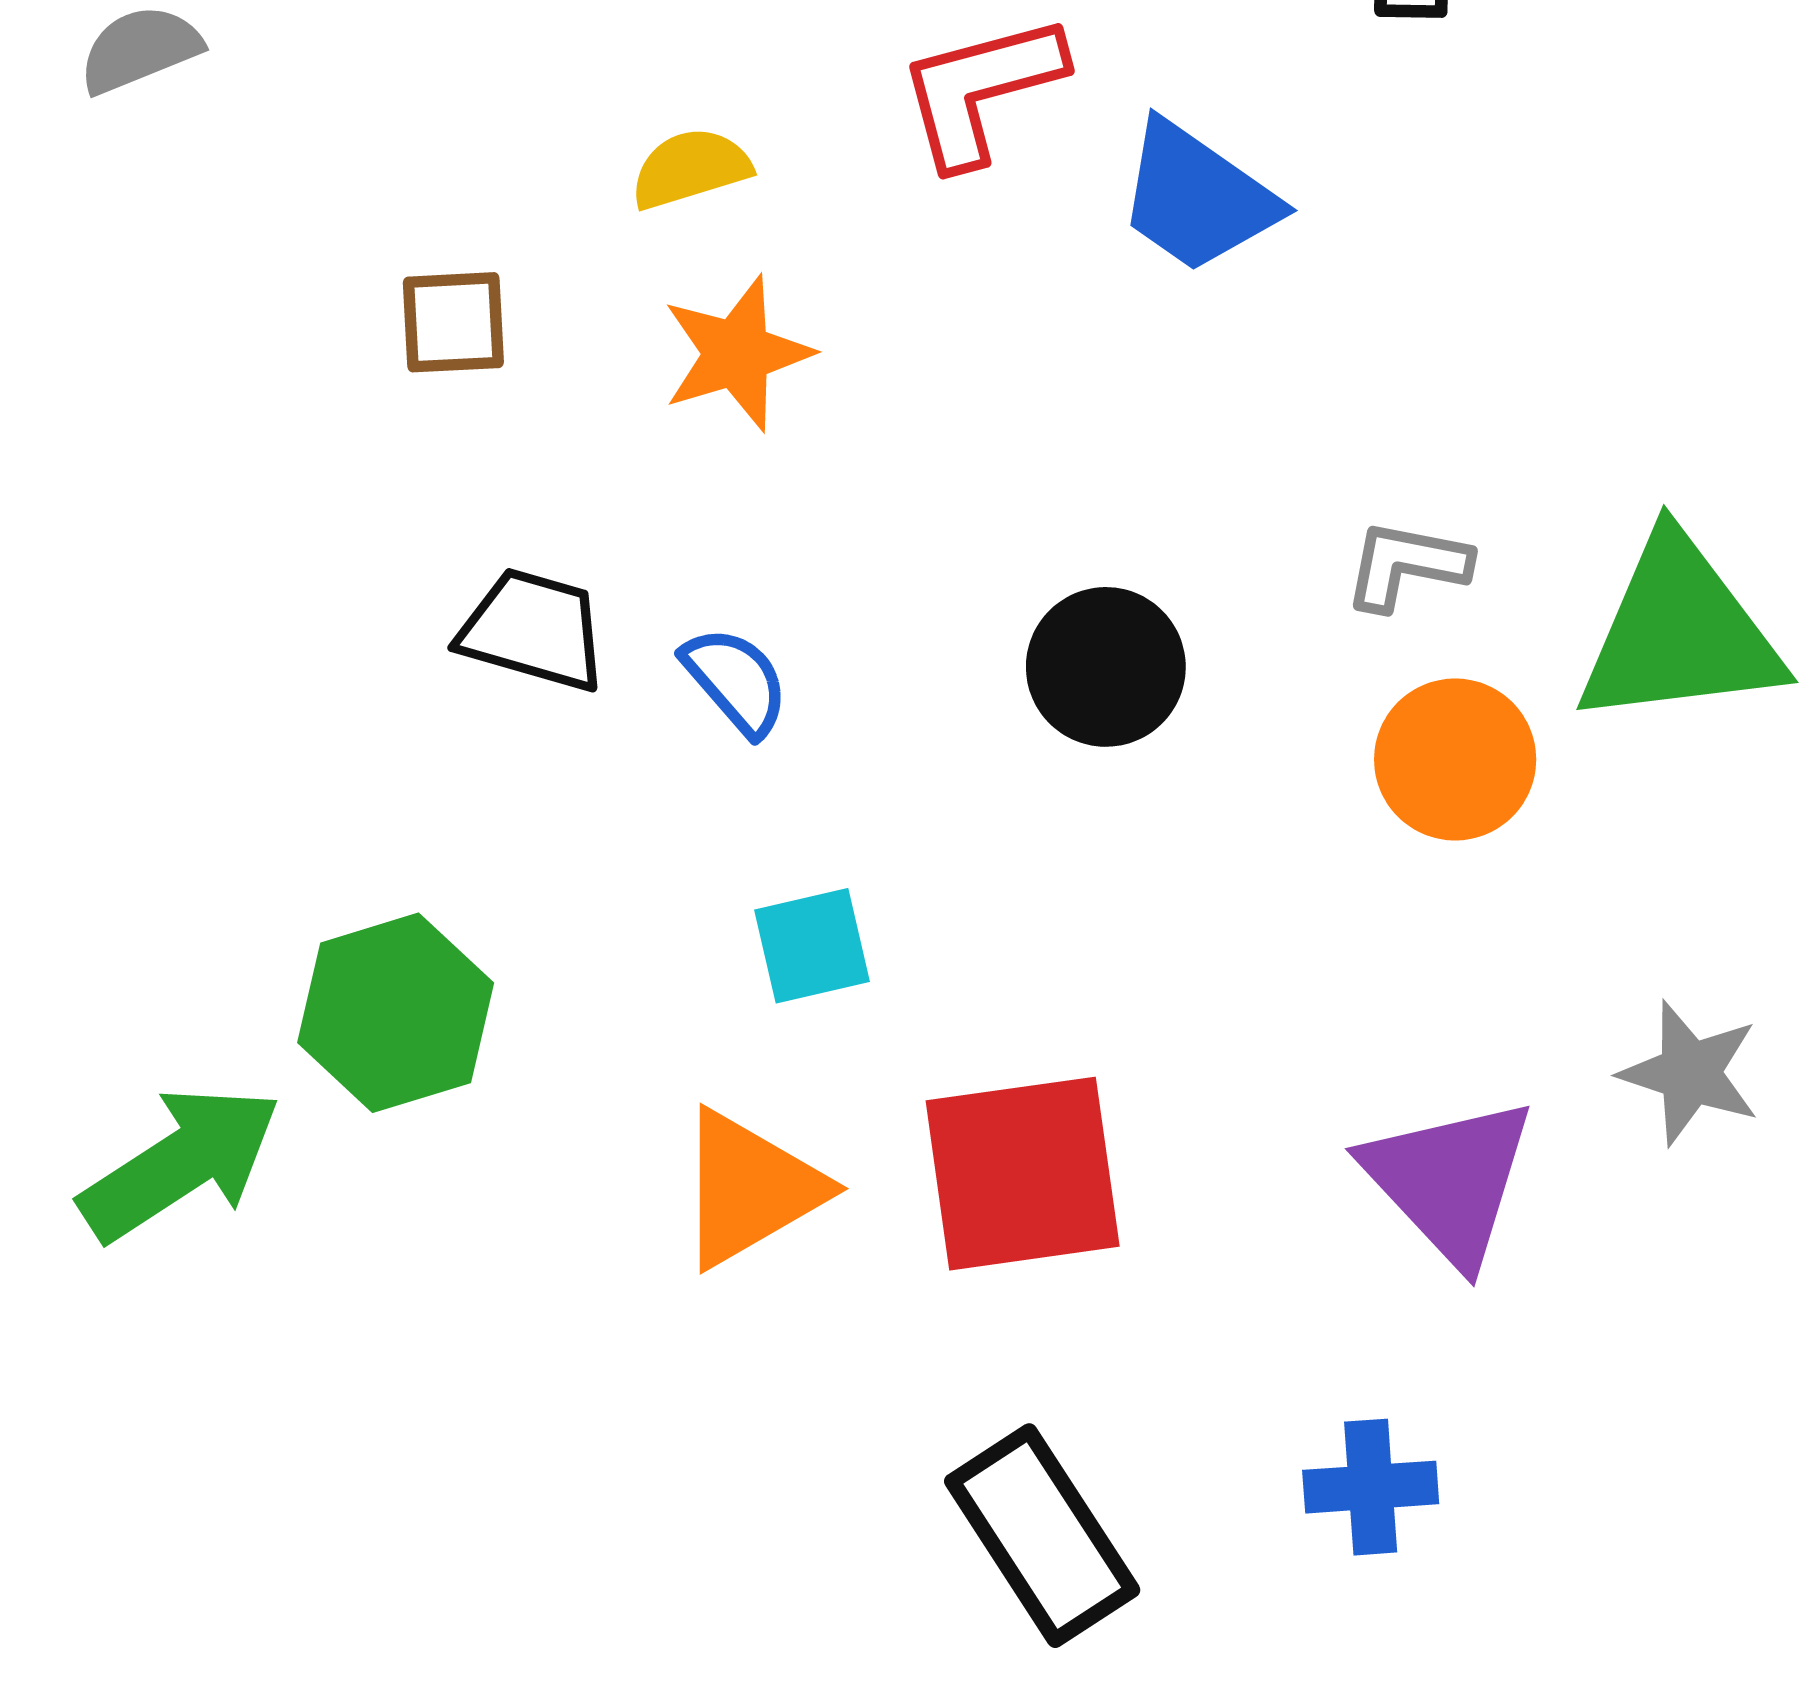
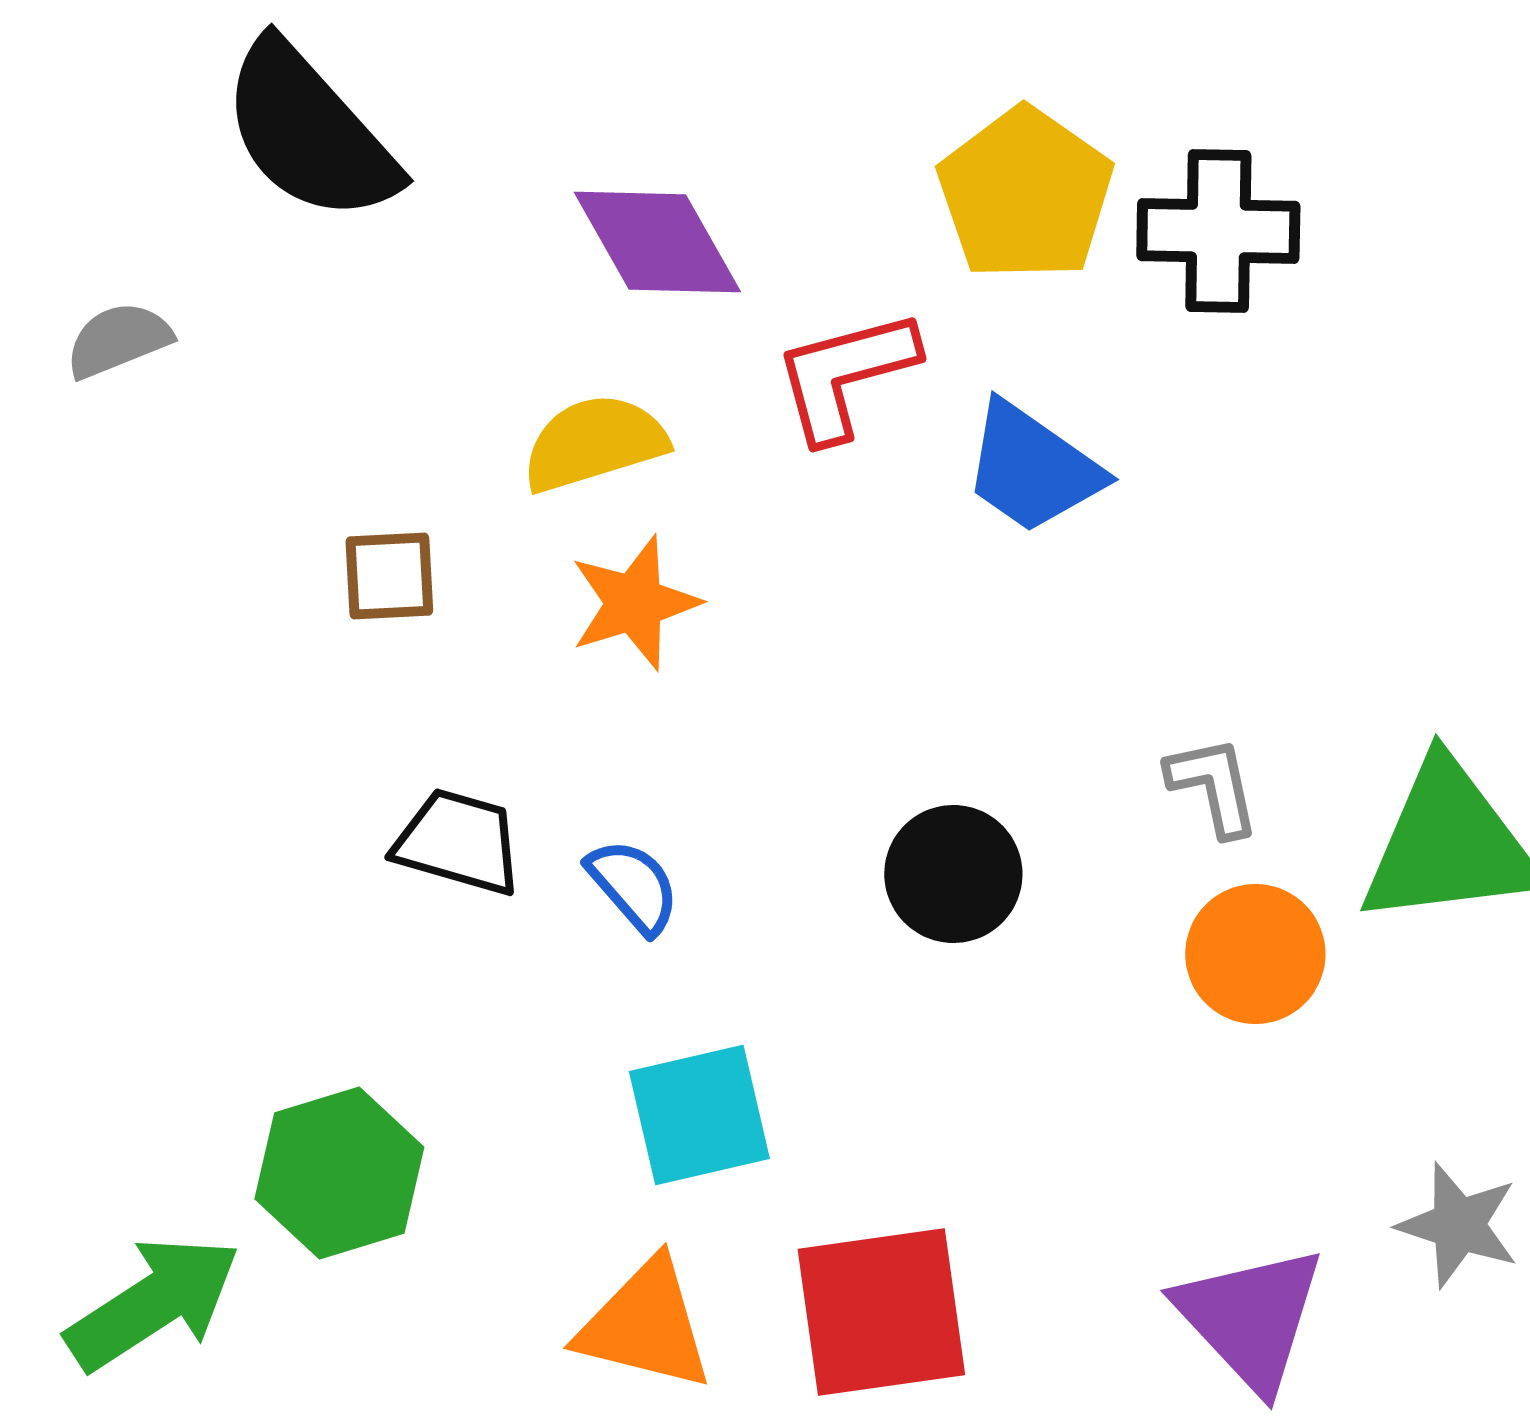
yellow semicircle: (691, 168) -> (594, 443), size x1.4
gray L-shape: (1407, 565) -> (1213, 786), turned 67
cyan square: (812, 946) -> (699, 1115), size x1.4
orange triangle: (750, 1189) -> (645, 1325), turned 44

